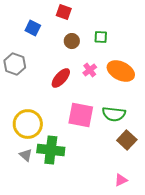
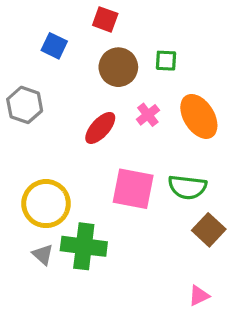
brown circle: (72, 41) -> (118, 67), size x1.5
orange ellipse: (121, 71) -> (199, 116), turned 32

